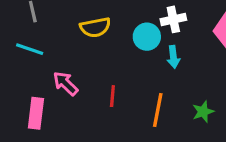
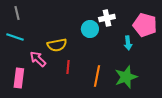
yellow semicircle: (95, 27) -> (57, 45), moved
cyan arrow: (173, 57) -> (128, 43), moved
green star: (203, 112) -> (126, 77), size x1.6

